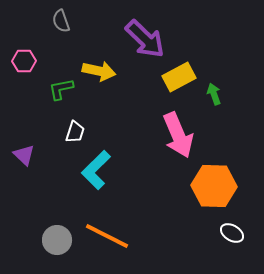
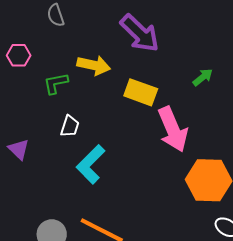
yellow rectangle: (179, 77) -> (141, 92), moved, turned 48
green arrow: (214, 94) -> (203, 77), moved, turned 70

